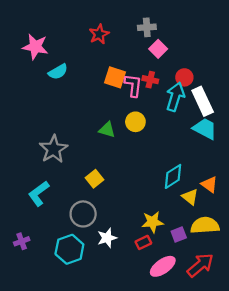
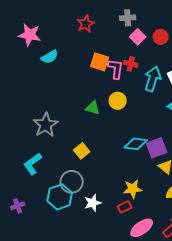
red circle: (184, 77) -> (161, 37), moved
cyan diamond: (173, 176) -> (136, 144), moved, turned 40
purple square: (179, 234) -> (157, 148), moved, size x1.5
cyan hexagon: (69, 249) -> (60, 197), moved

